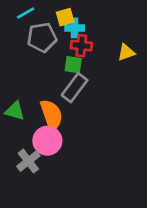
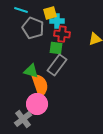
cyan line: (26, 13) -> (21, 10), turned 48
gray pentagon: (42, 37) -> (33, 28), turned 30
green triangle: (15, 111) -> (31, 71), moved

